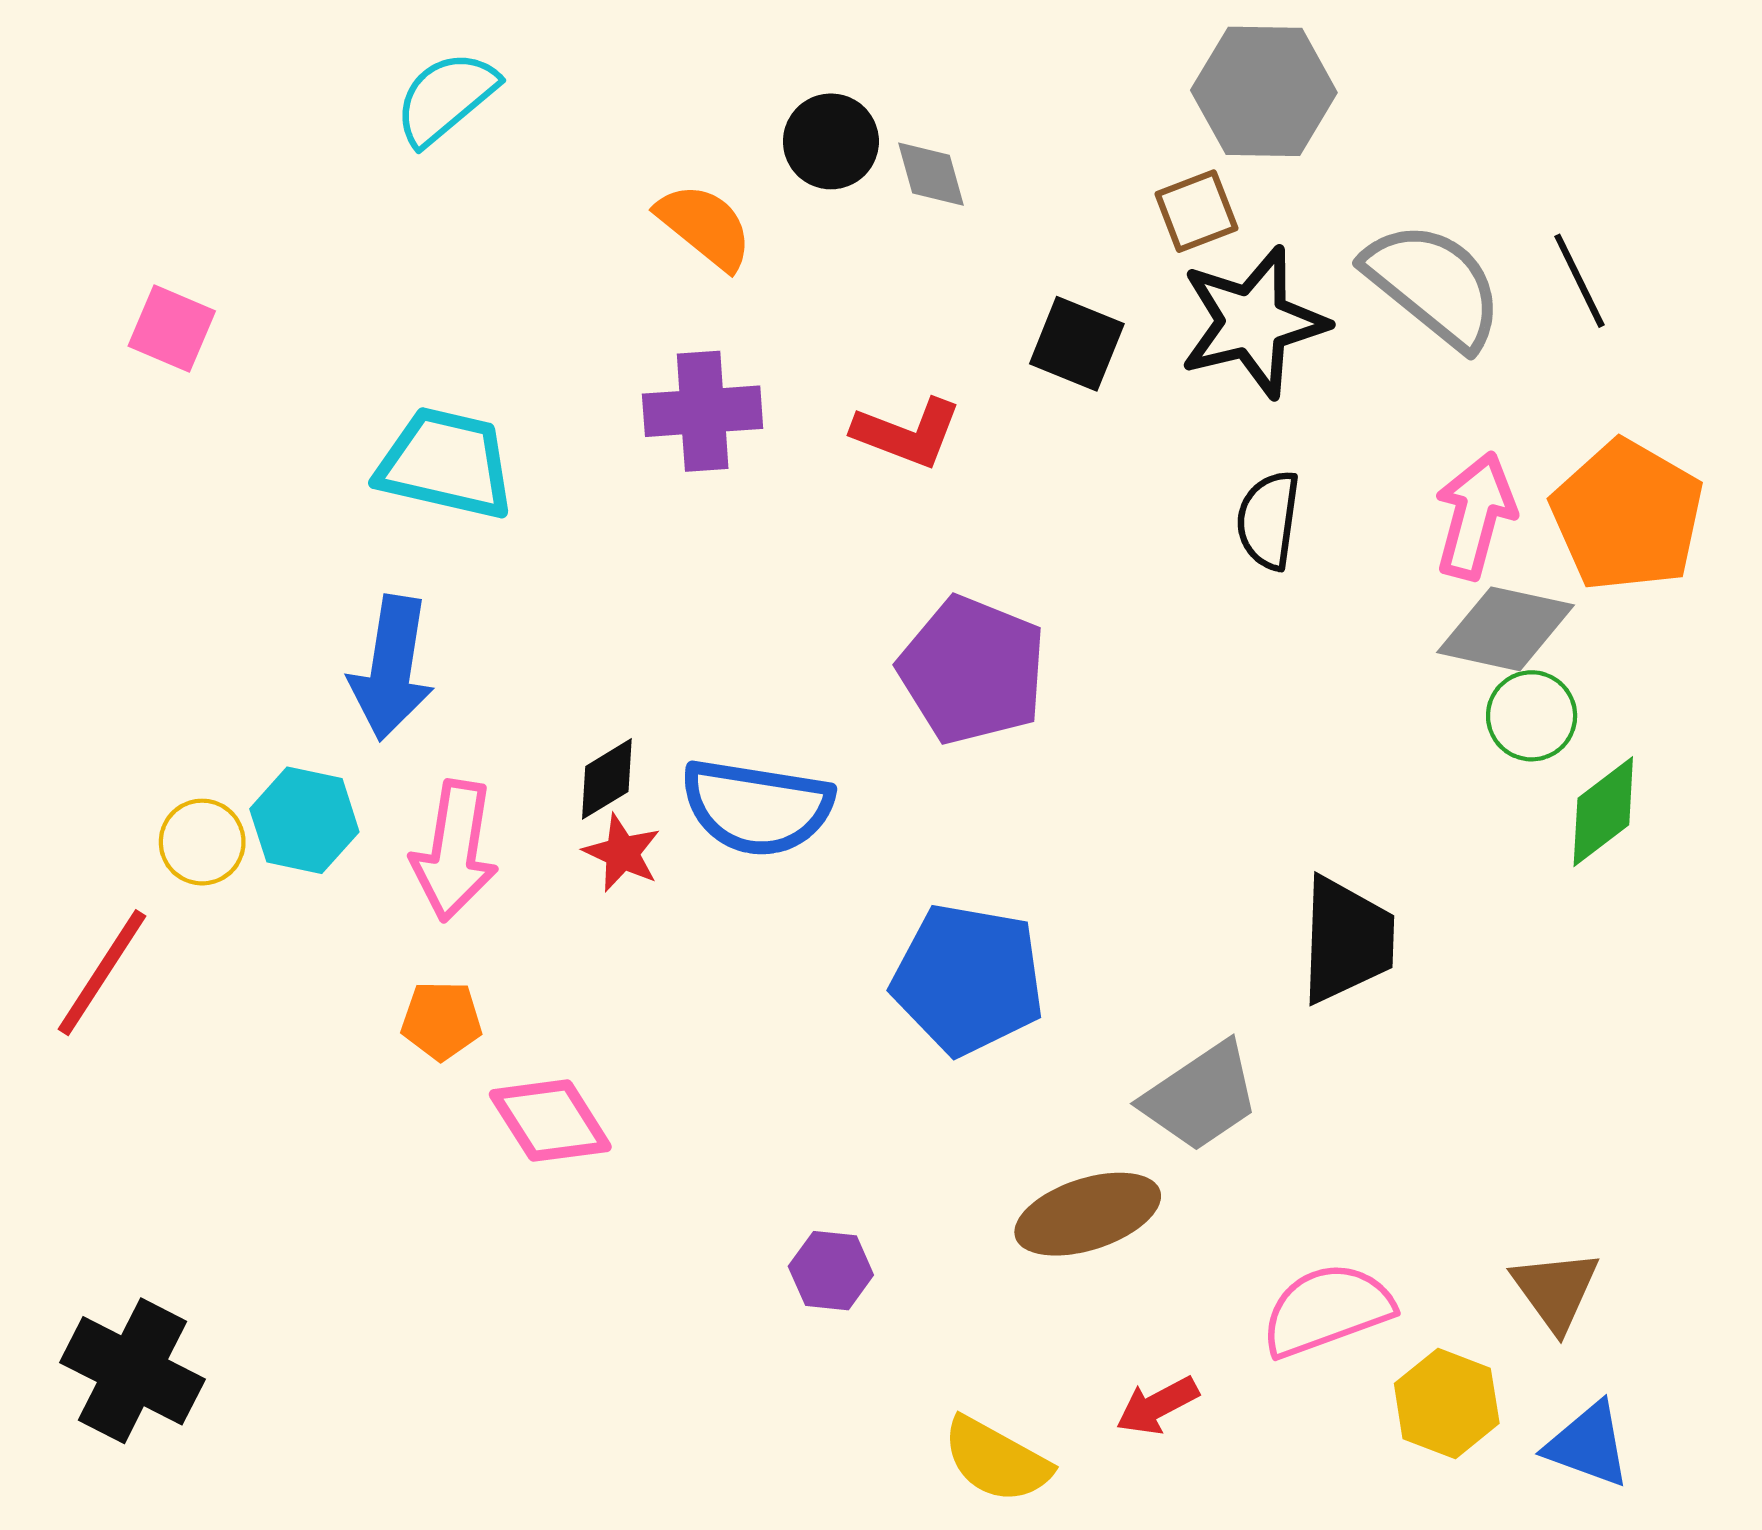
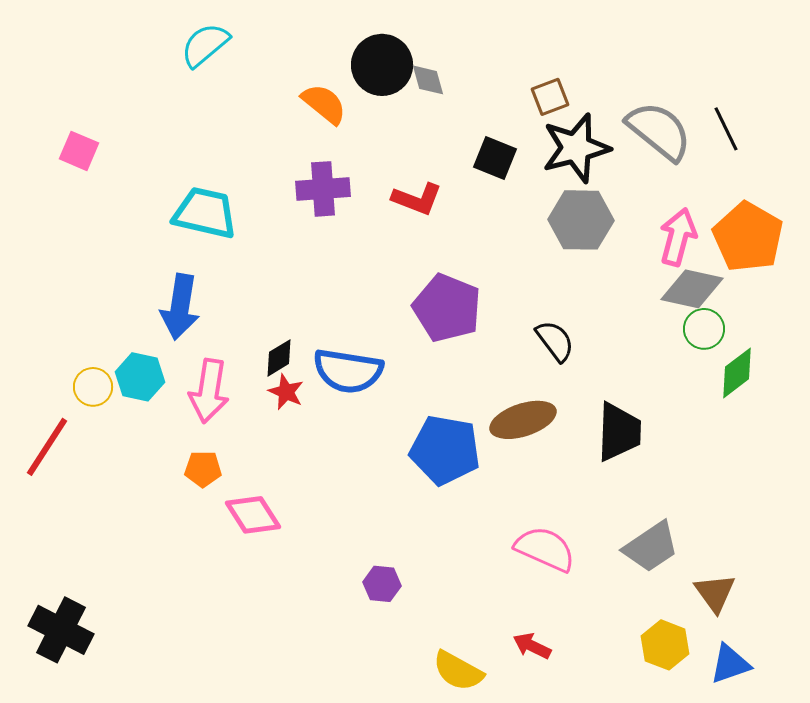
gray hexagon: (1264, 91) -> (581, 220), moved
black circle: (831, 141) -> (382, 65), size x1.4
black semicircle: (1268, 520) -> (555, 341), moved, turned 135
gray trapezoid: (1201, 1097) -> (651, 547), moved
brown ellipse: (1088, 1214) -> (523, 420), moved
pink semicircle: (1327, 1310) -> (545, 549), moved, turned 44
red arrow: (1157, 1406) -> (532, 646), turned 54
blue triangle: (1588, 1445) -> (730, 664), turned -39

